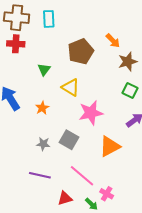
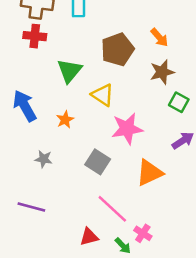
brown star: (128, 62) -> (162, 72), moved
green triangle: (44, 70) -> (70, 71), size x1.5
gray star: (43, 144) -> (44, 159), moved
purple line: (40, 175) -> (31, 207), moved

